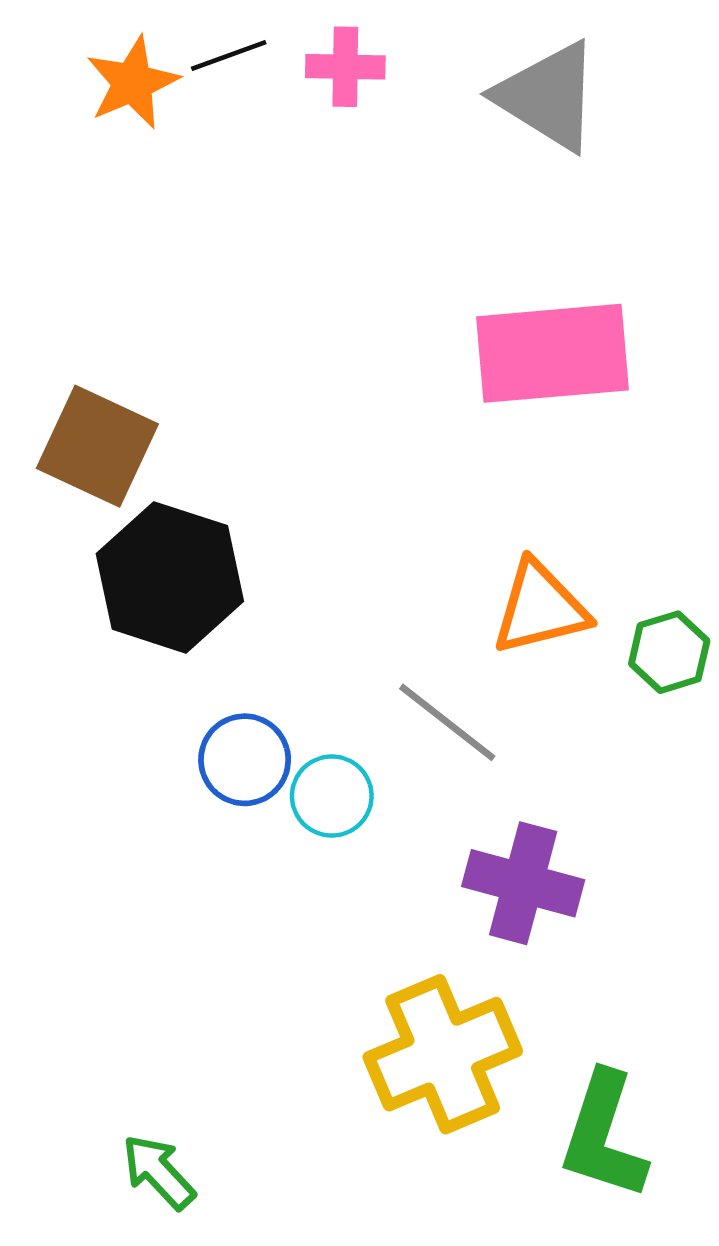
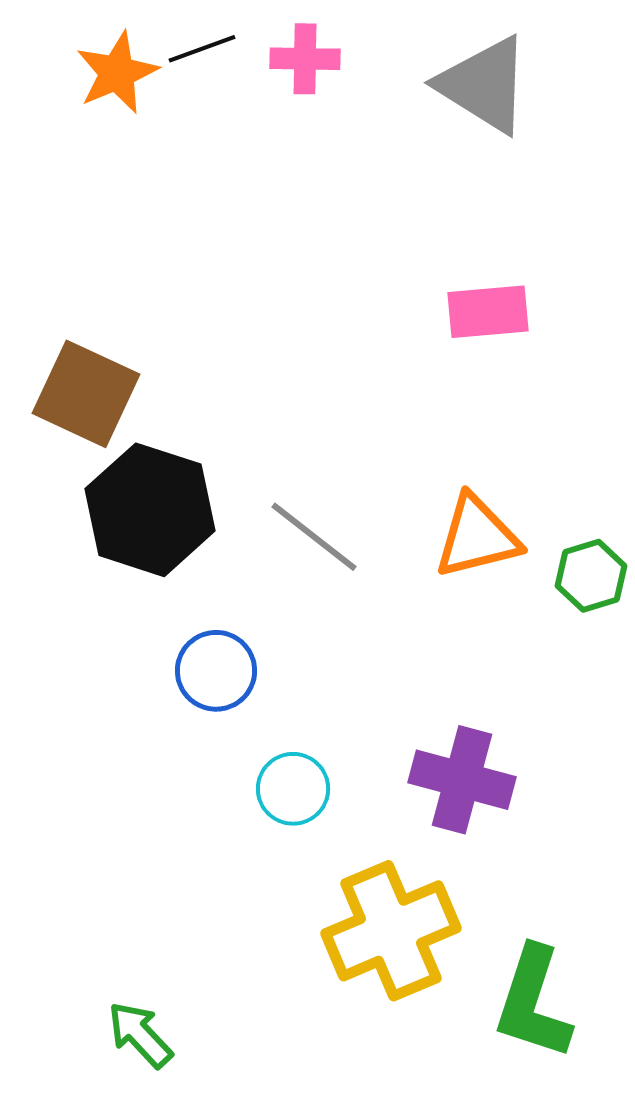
pink rectangle: (553, 353) -> (488, 312), size x0.6
gray line: (447, 722) -> (314, 537), moved
cyan circle: (332, 796) -> (293, 789), moved

